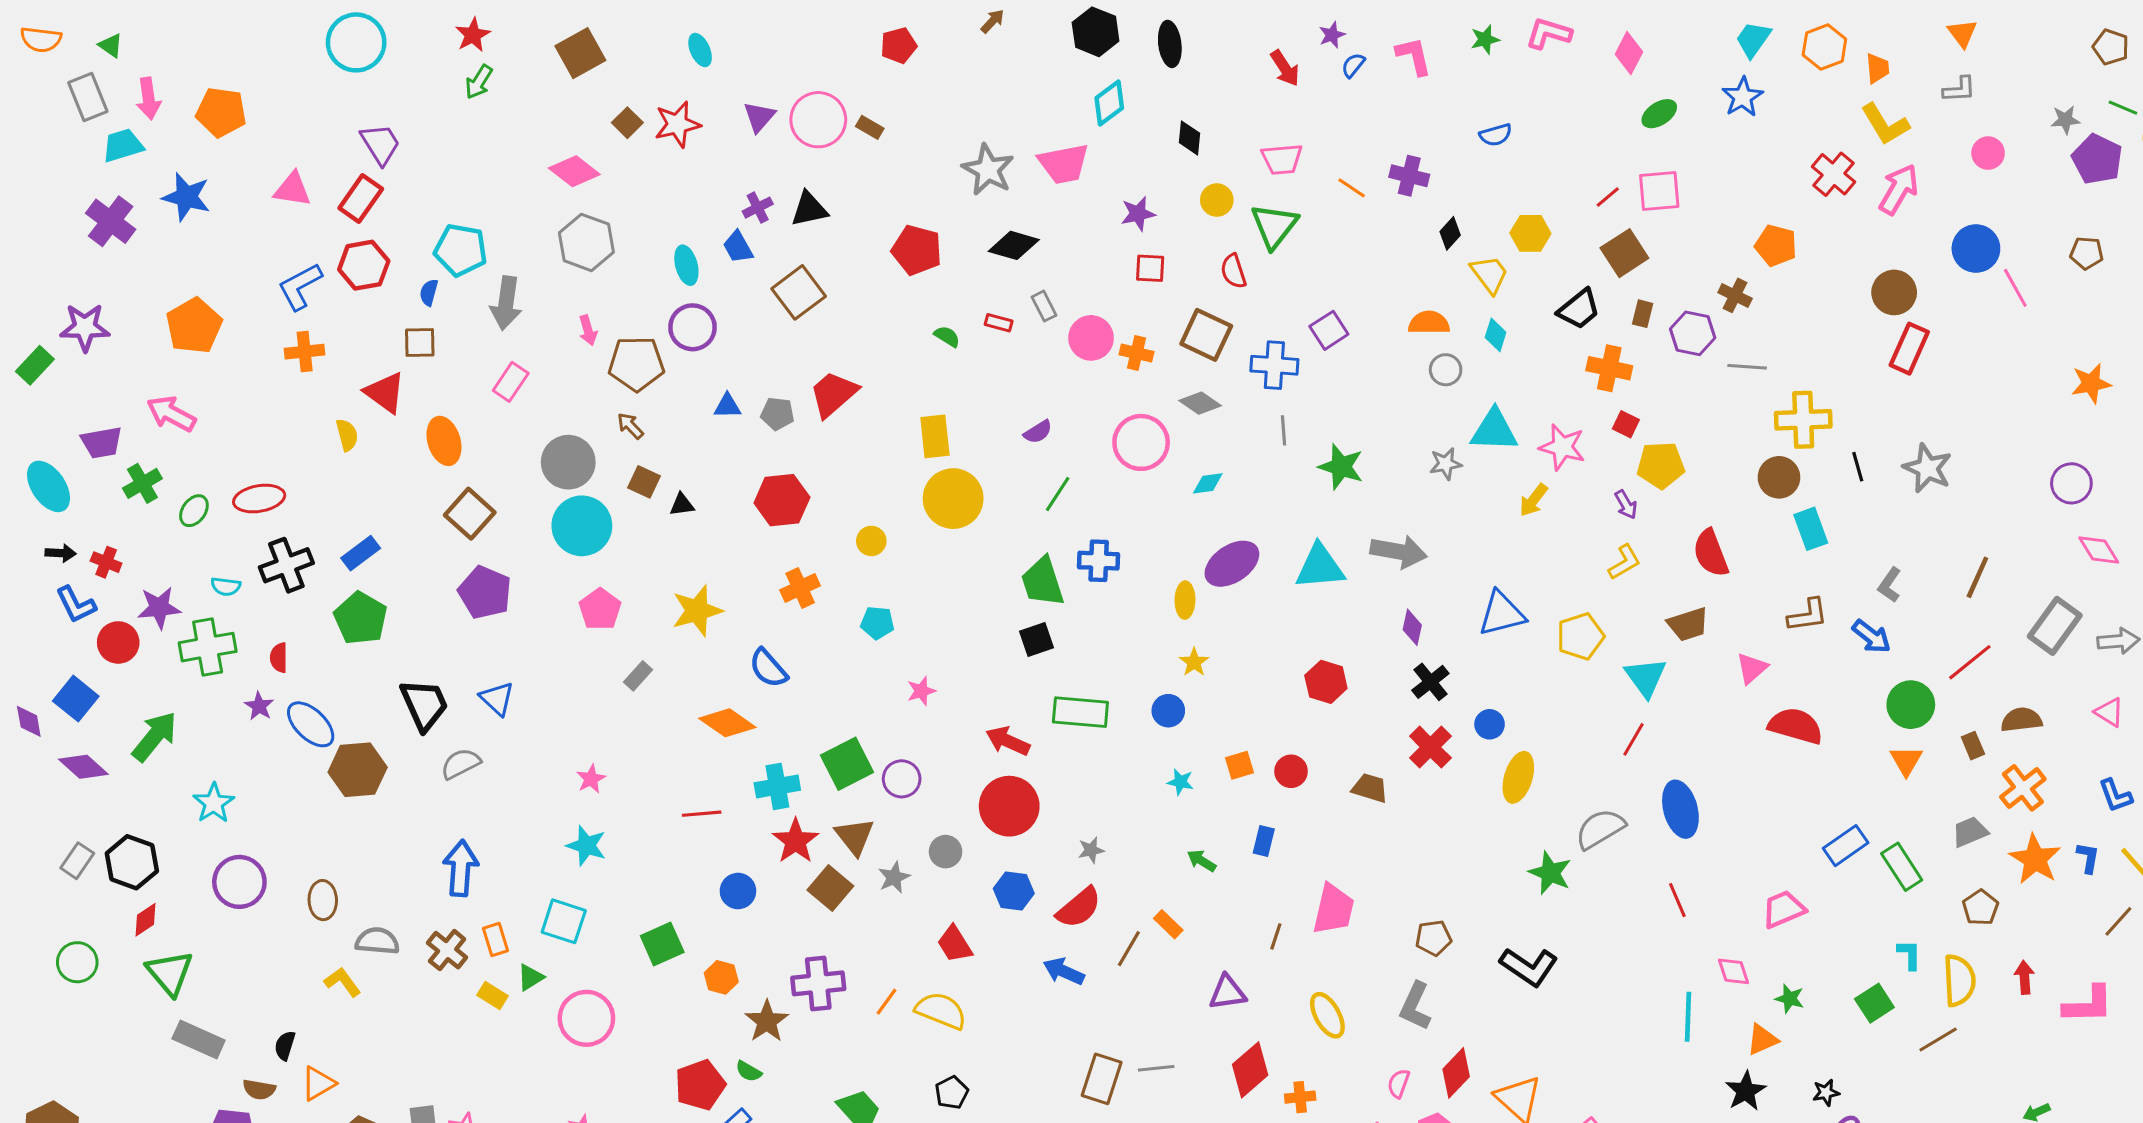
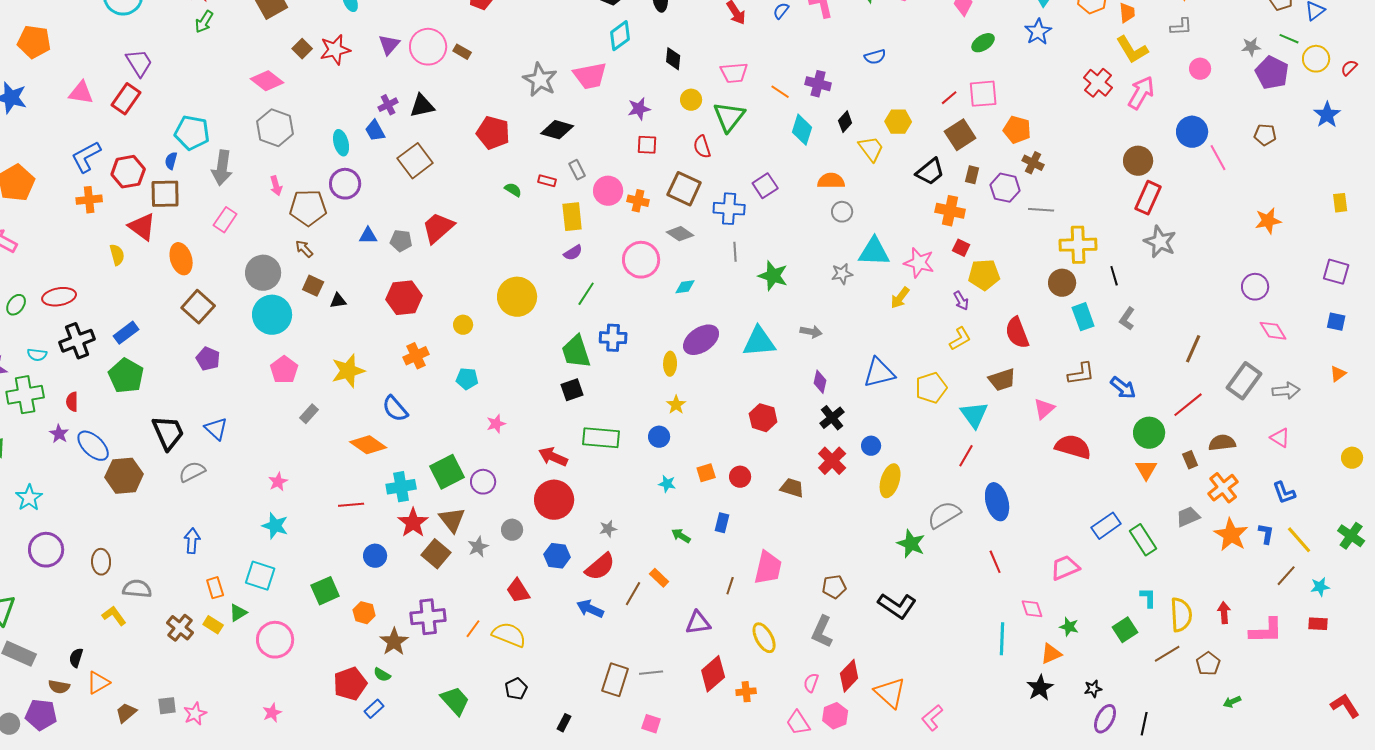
orange pentagon: (1776, 245) -> (1017, 130), moved
red hexagon: (364, 265) -> (128, 172), moved
cyan diamond: (1496, 335) -> (802, 130), moved, size x1.4
brown square: (420, 342) -> (165, 194), size x1.4
yellow rectangle: (935, 436) -> (572, 217), moved
gray star: (1927, 468) -> (1160, 242), moved
gray arrow: (1399, 552) -> (811, 332), size x0.6
gray L-shape: (1890, 585) -> (1127, 319), moved
purple pentagon: (485, 592) -> (208, 359), size x0.7
blue arrow: (461, 868) -> (192, 541), size x0.7
brown pentagon: (1980, 908) -> (1208, 664), moved
brown cross: (447, 950) -> (180, 628), moved

